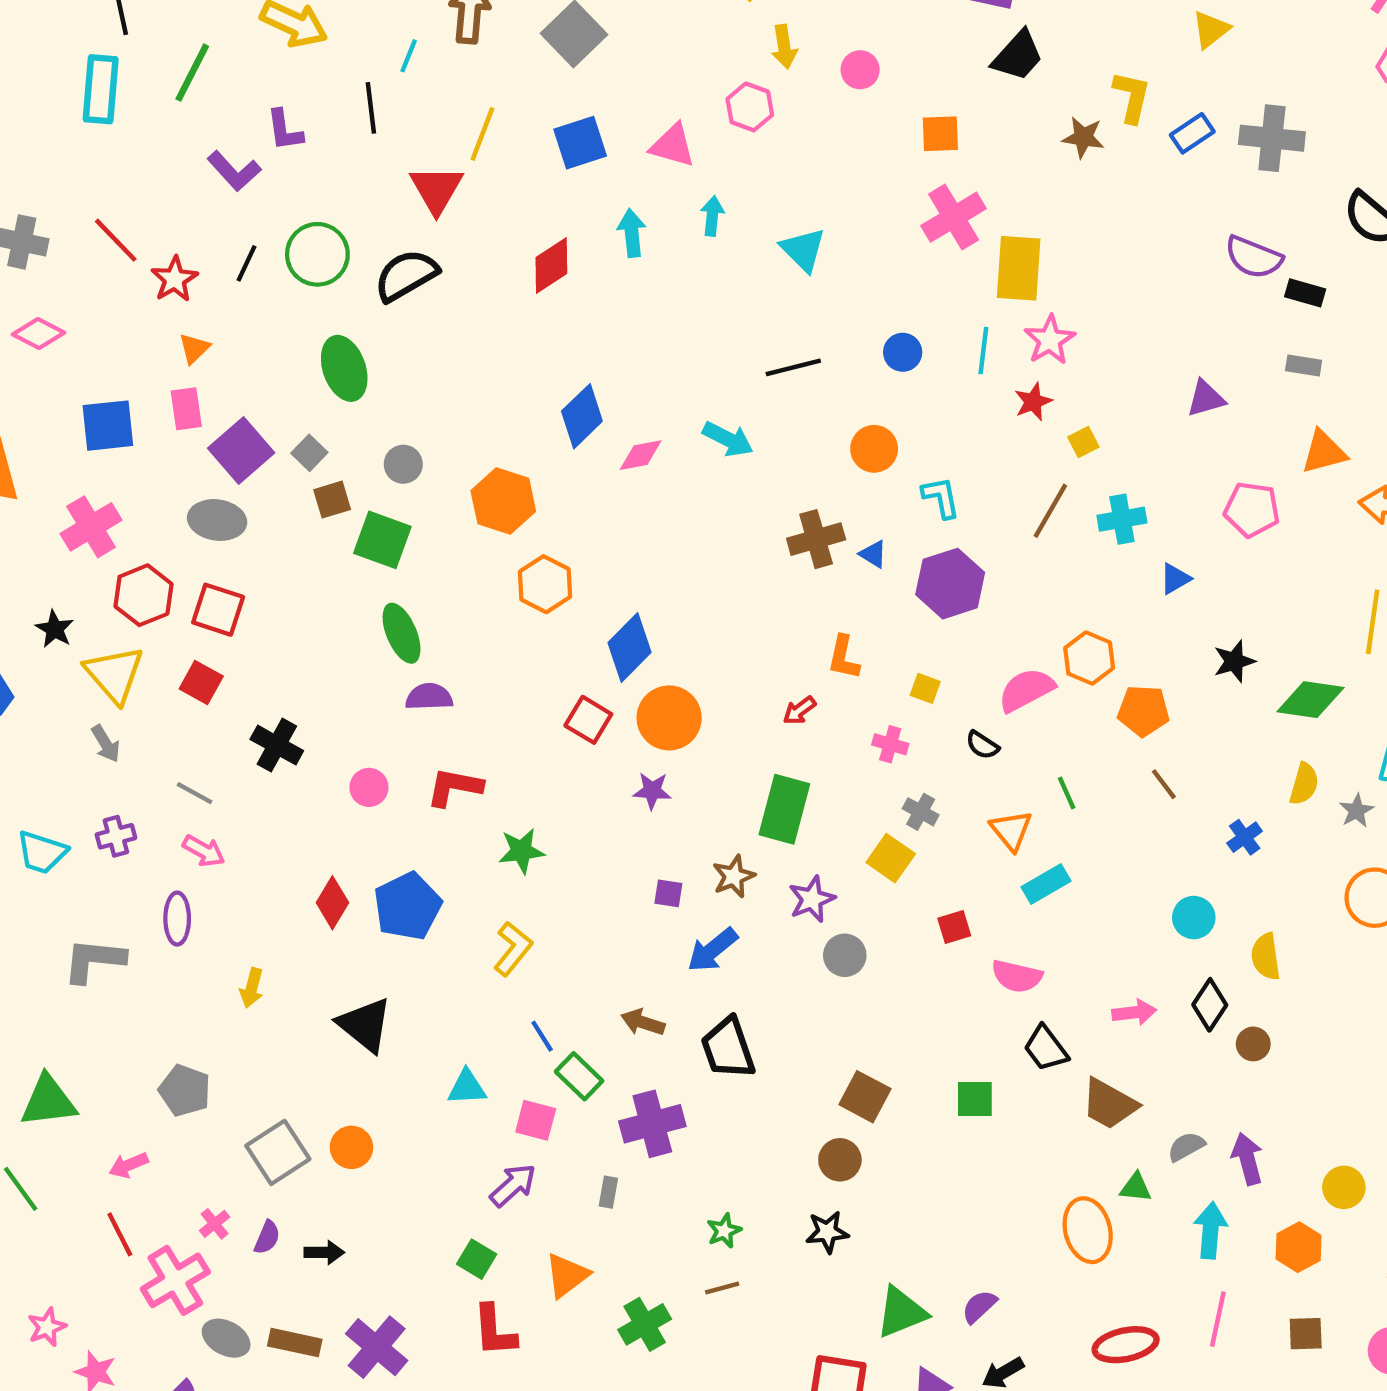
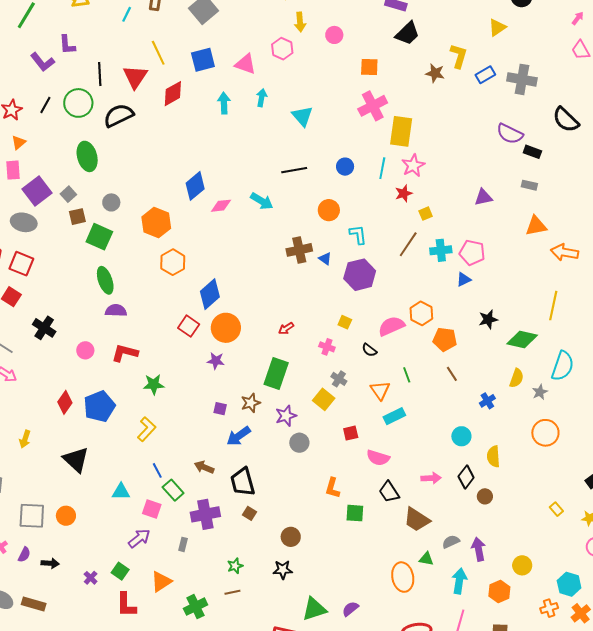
black line: (371, 108) -> (100, 74), moved
yellow line: (482, 134) -> (158, 53), turned -50
red diamond: (551, 265) -> (173, 94), moved
pink pentagon: (1252, 510) -> (472, 253), moved
orange L-shape: (844, 657) -> (333, 488), moved
brown square: (865, 1097) -> (249, 513), moved, size x0.6
gray square: (278, 1152) -> (32, 516), turned 32
purple cross: (377, 1347) -> (91, 578), moved, size x0.5

